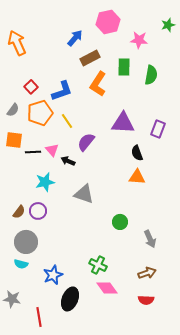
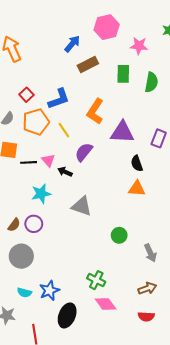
orange L-shape: (98, 84) -> (95, 111), moved
cyan semicircle: (21, 264) -> (24, 293), moved

